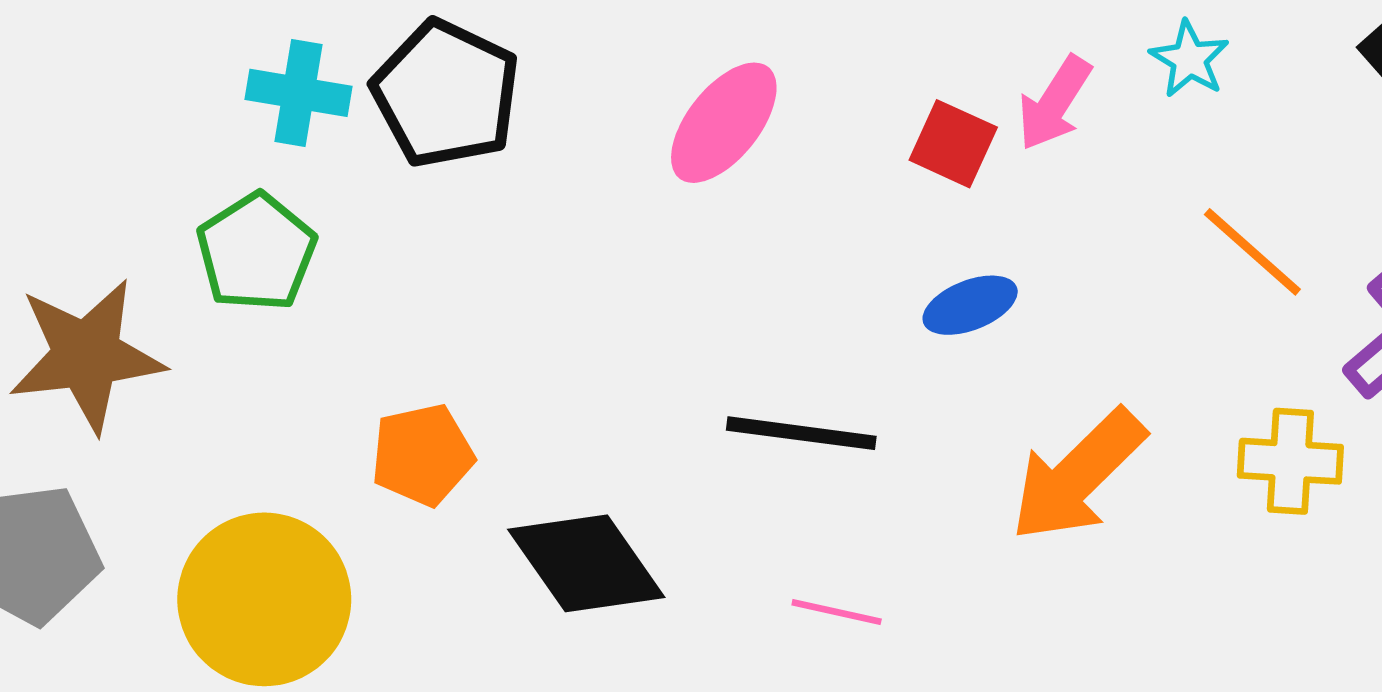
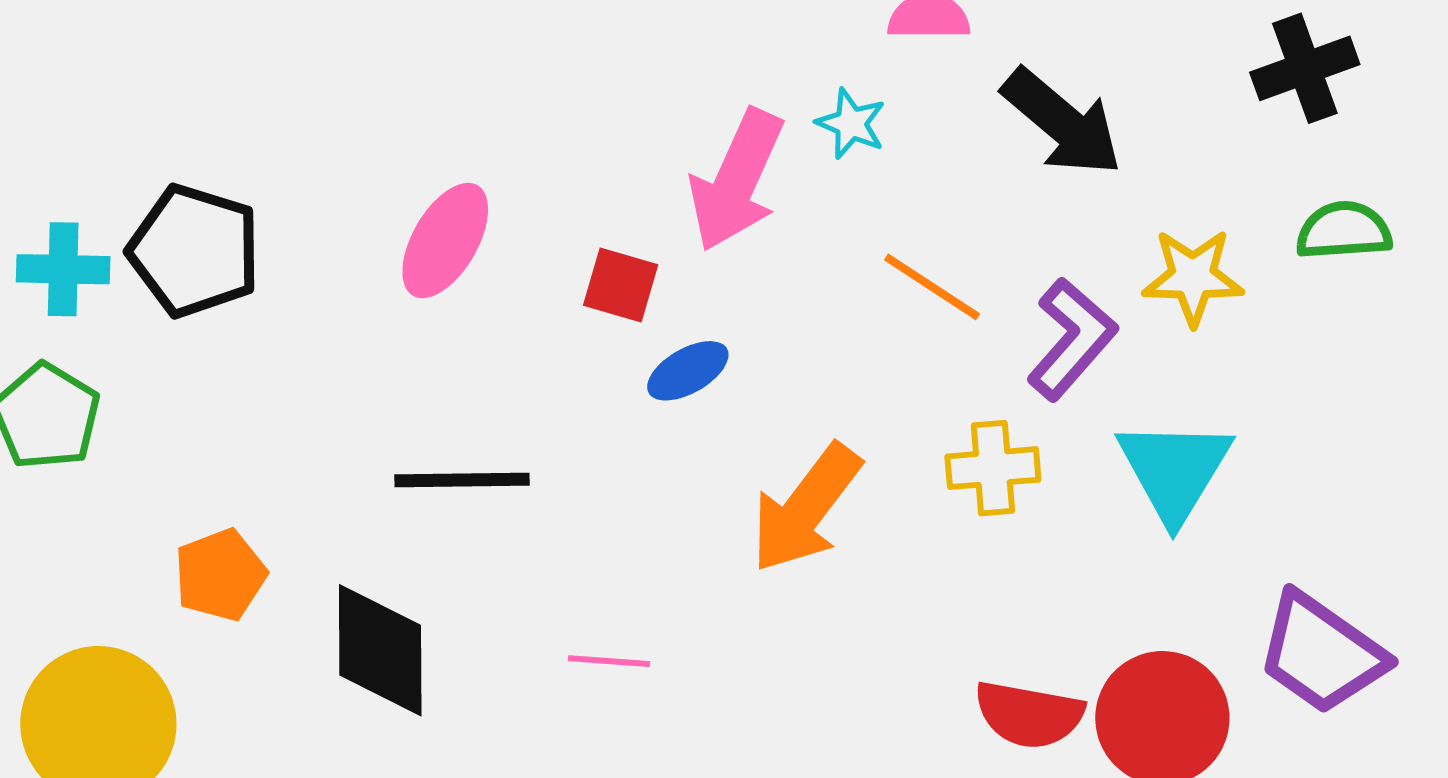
pink arrow: (1054, 103) -> (737, 180), size x1.6
red square: (953, 144) -> (621, 285), moved
black line: (801, 433) -> (462, 480), moved
black diamond: (586, 563) -> (380, 650), turned 43

